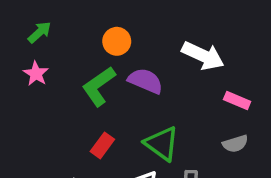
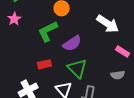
purple semicircle: (145, 81) -> (72, 43), moved, turned 114
red rectangle: (102, 145) -> (44, 64), turned 32

